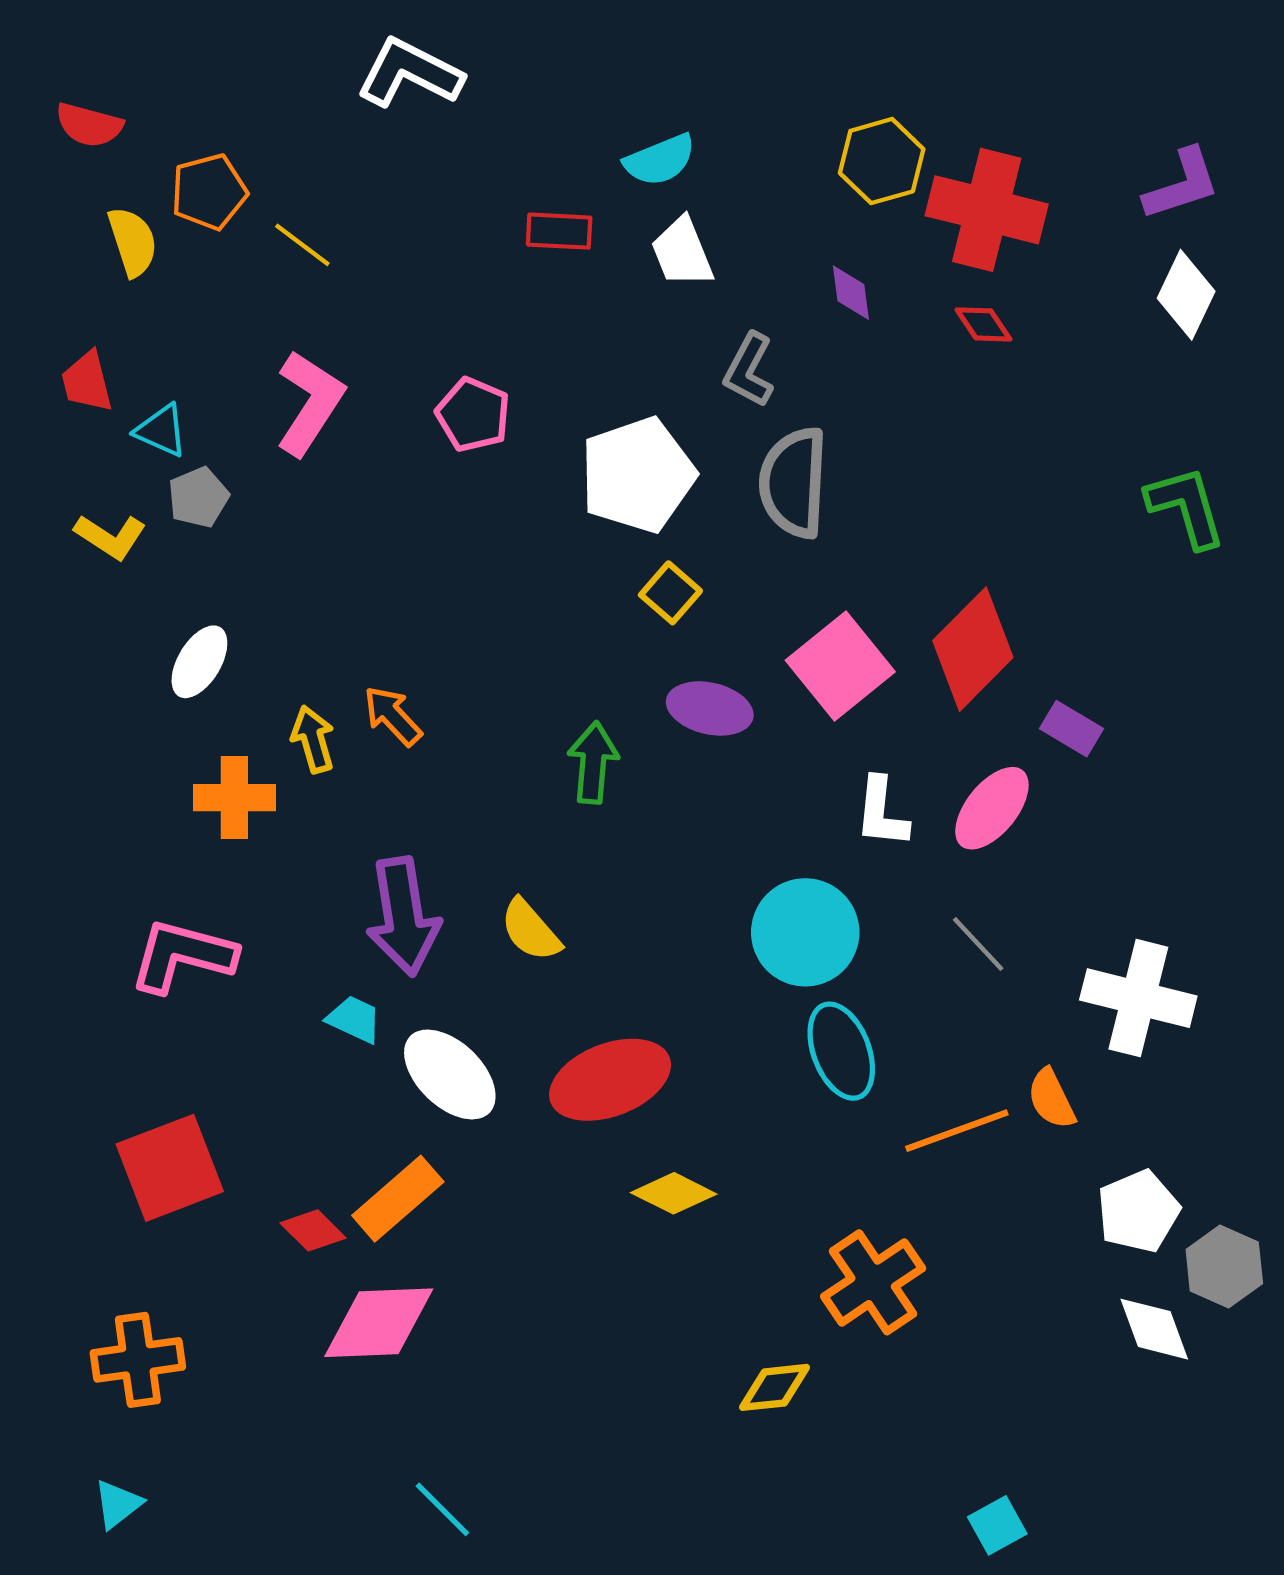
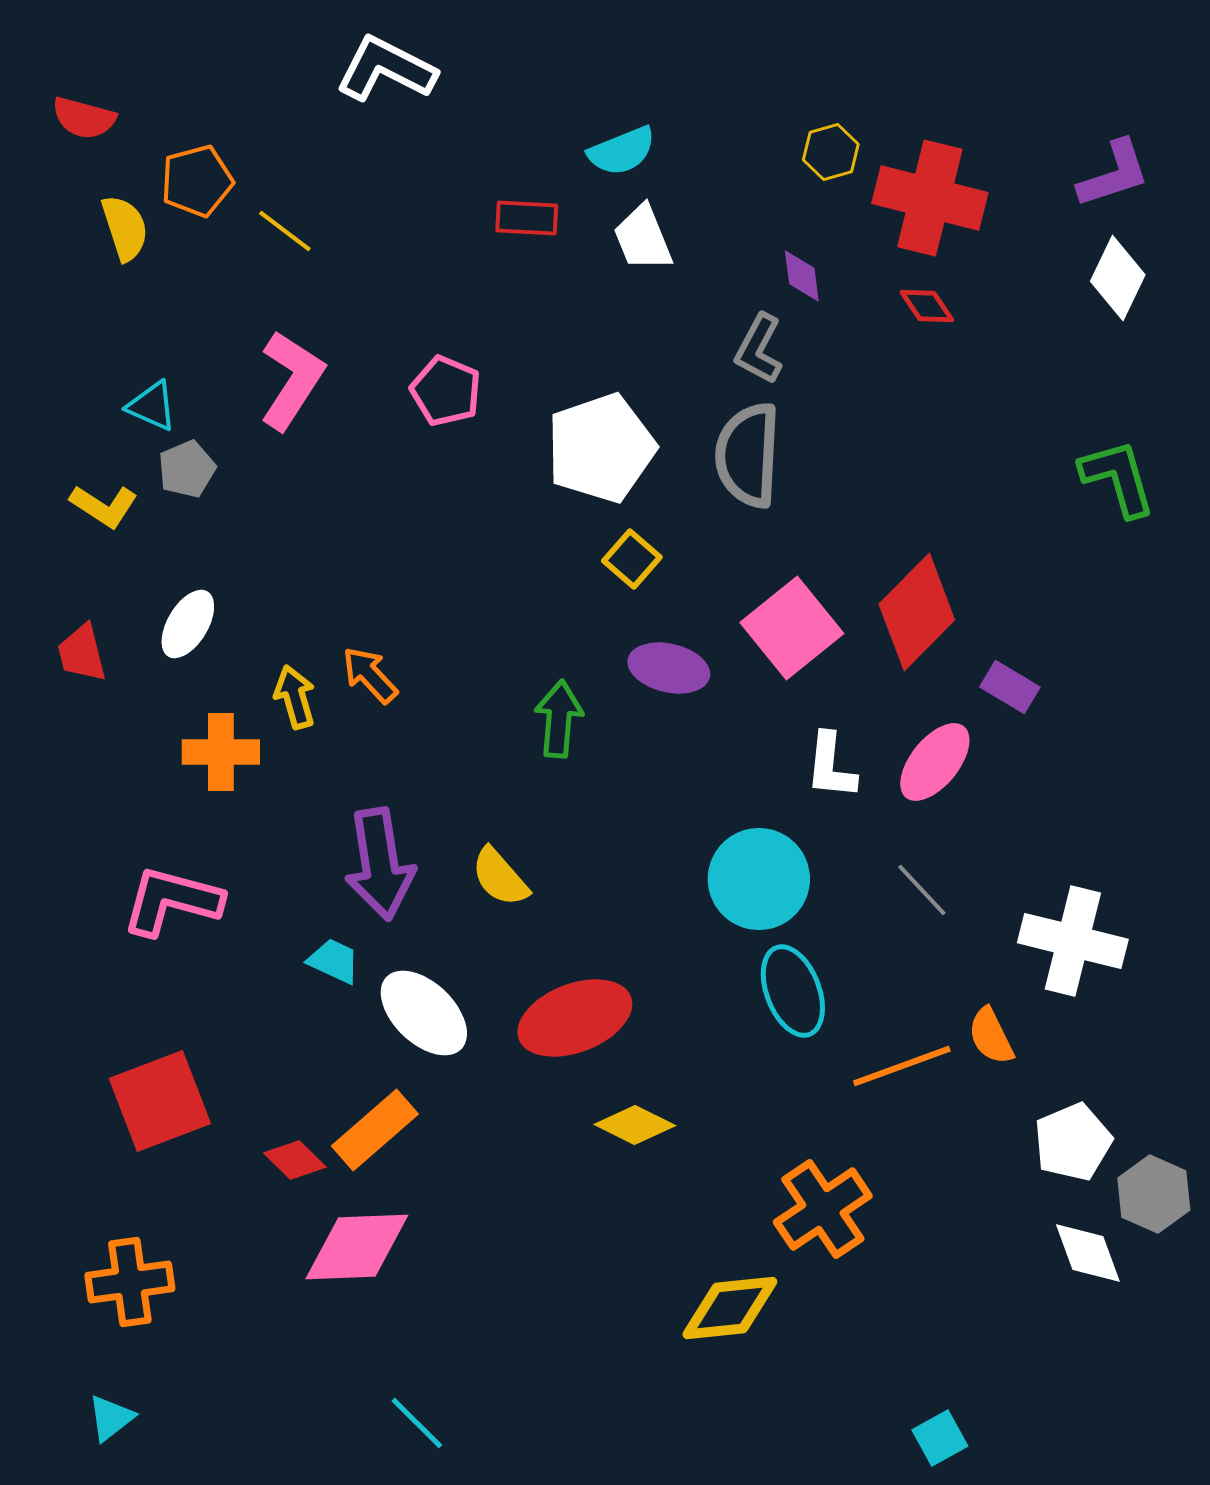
yellow hexagon: (882, 161) -> (831, 152), size x0.7
gray L-shape: (749, 370) -> (759, 349), moved
red trapezoid: (87, 382) -> (82, 653), moved
yellow diamond: (774, 1387) -> (730, 1308), size x1.4

